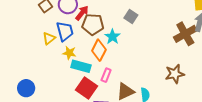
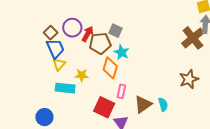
gray square: (131, 17) -> (115, 31), moved
blue trapezoid: (65, 31) -> (55, 48), moved
cyan rectangle: (81, 66) -> (65, 88), moved

